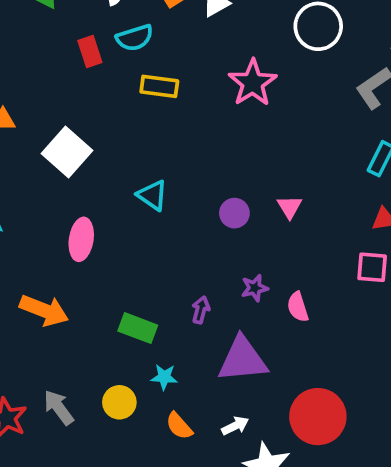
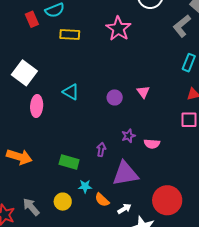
pink ellipse: (81, 239) -> (37, 106), moved
pink semicircle: (298, 307) -> (152, 144), turned -63
orange semicircle: (179, 426) -> (102, 200), moved

